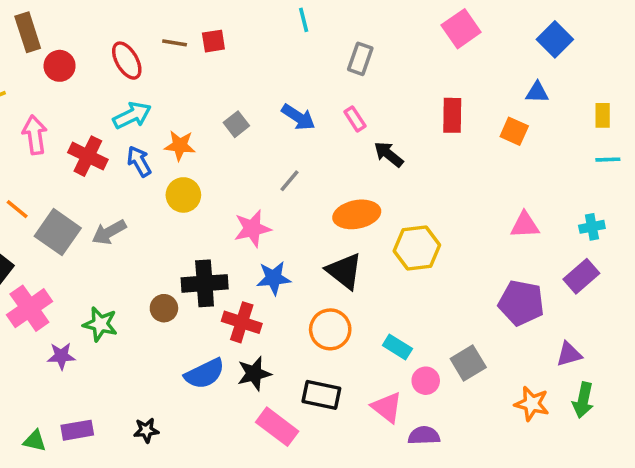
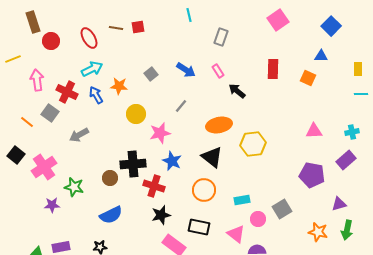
yellow circle: (183, 195) -> (136, 114), moved
gray square: (58, 232) -> (50, 113), moved, size x0.7
blue star: (274, 278) -> (172, 161), turned 30
pink cross: (29, 308) -> (44, 167), moved
cyan rectangle: (397, 347) -> (242, 200), turned -42
blue semicircle: (205, 374) -> (111, 215), moved

